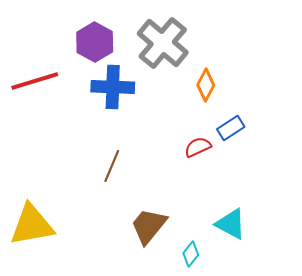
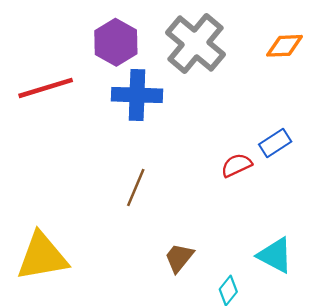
orange diamond: (206, 85) -> (284, 46), moved, turned 60
brown trapezoid: (149, 226) -> (179, 258), size x0.7

